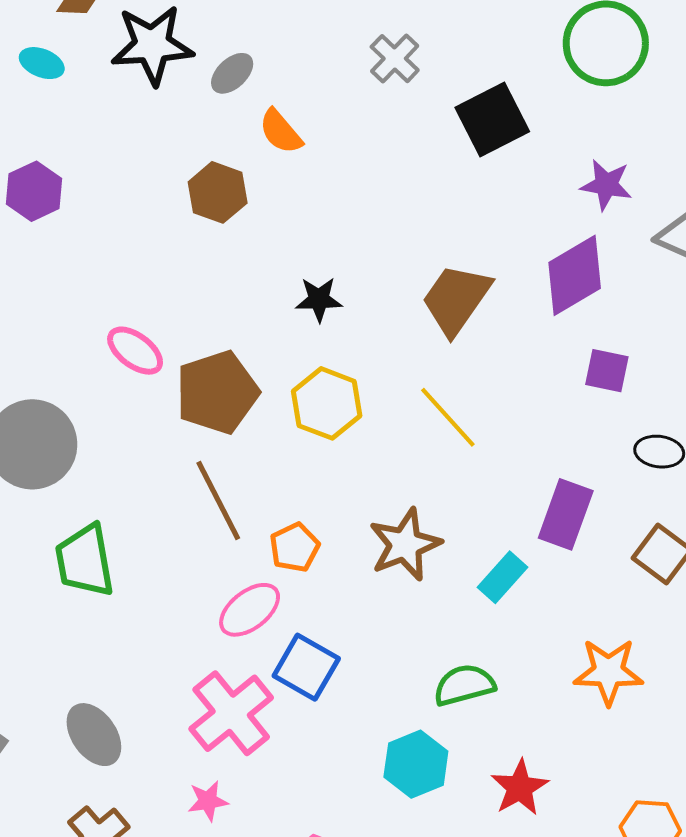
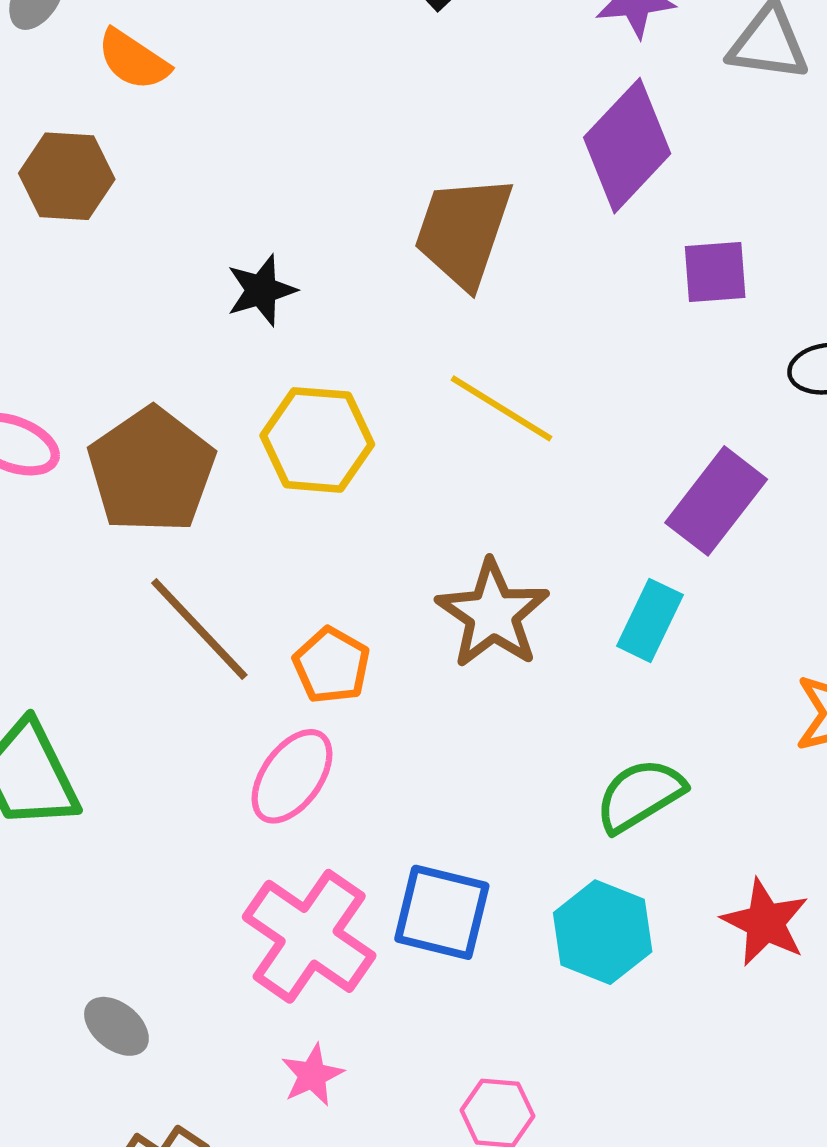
purple rectangle: (566, 514) -> (716, 501), turned 34
blue square: (306, 667) -> (442, 912), moved
gray ellipse: (94, 735) -> (116, 1026), size x0.7

